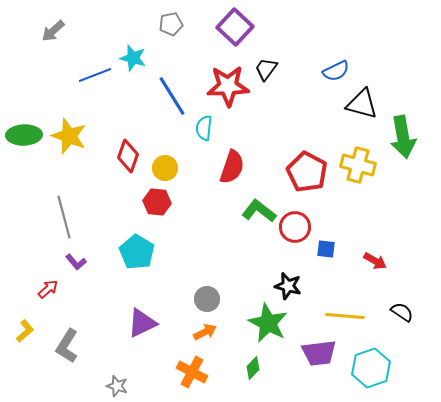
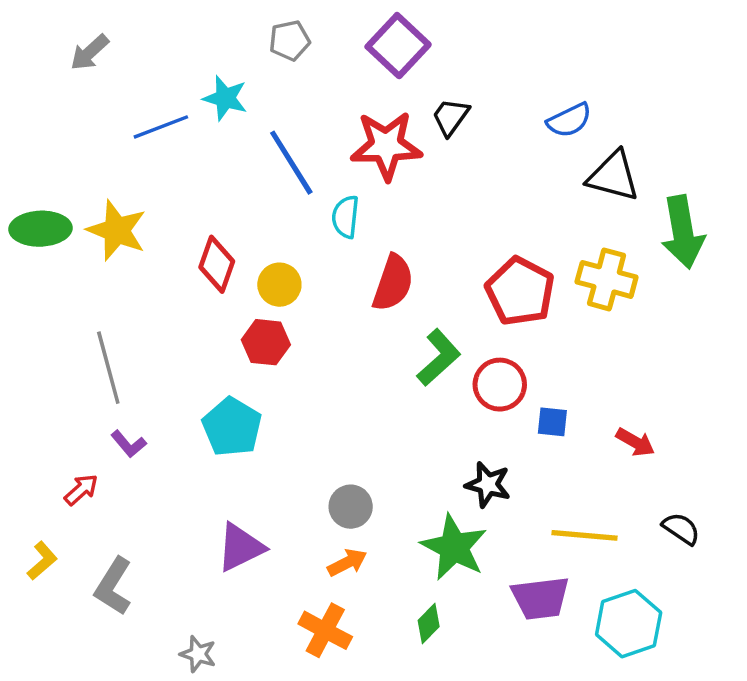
green L-shape: (259, 211) -> (439, 357), turned 100

